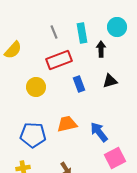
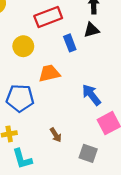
black triangle: (110, 81) -> (91, 30), moved
orange trapezoid: (67, 124) -> (49, 73), moved

